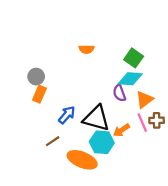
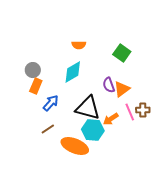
cyan diamond: (130, 79) -> (73, 72), moved, turned -35
orange triangle: (145, 100) -> (122, 89), moved
blue arrow: (67, 115) -> (51, 103), moved

